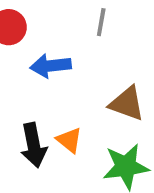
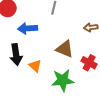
black arrow: (34, 145) -> (16, 55), moved

